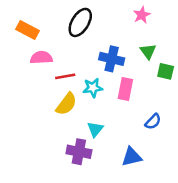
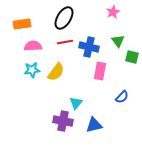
orange rectangle: (27, 30) -> (22, 24), turned -36
red line: (65, 76) -> (65, 42), moved
cyan star: (93, 88) -> (32, 70), moved
yellow semicircle: (66, 104) -> (56, 72), moved
blue triangle: (132, 157) -> (94, 125), moved

